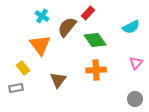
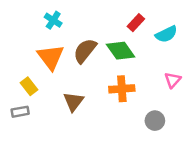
red rectangle: (88, 13) -> (136, 23), moved
brown semicircle: (67, 27) -> (85, 51), moved
gray circle: (135, 99) -> (155, 121), moved

